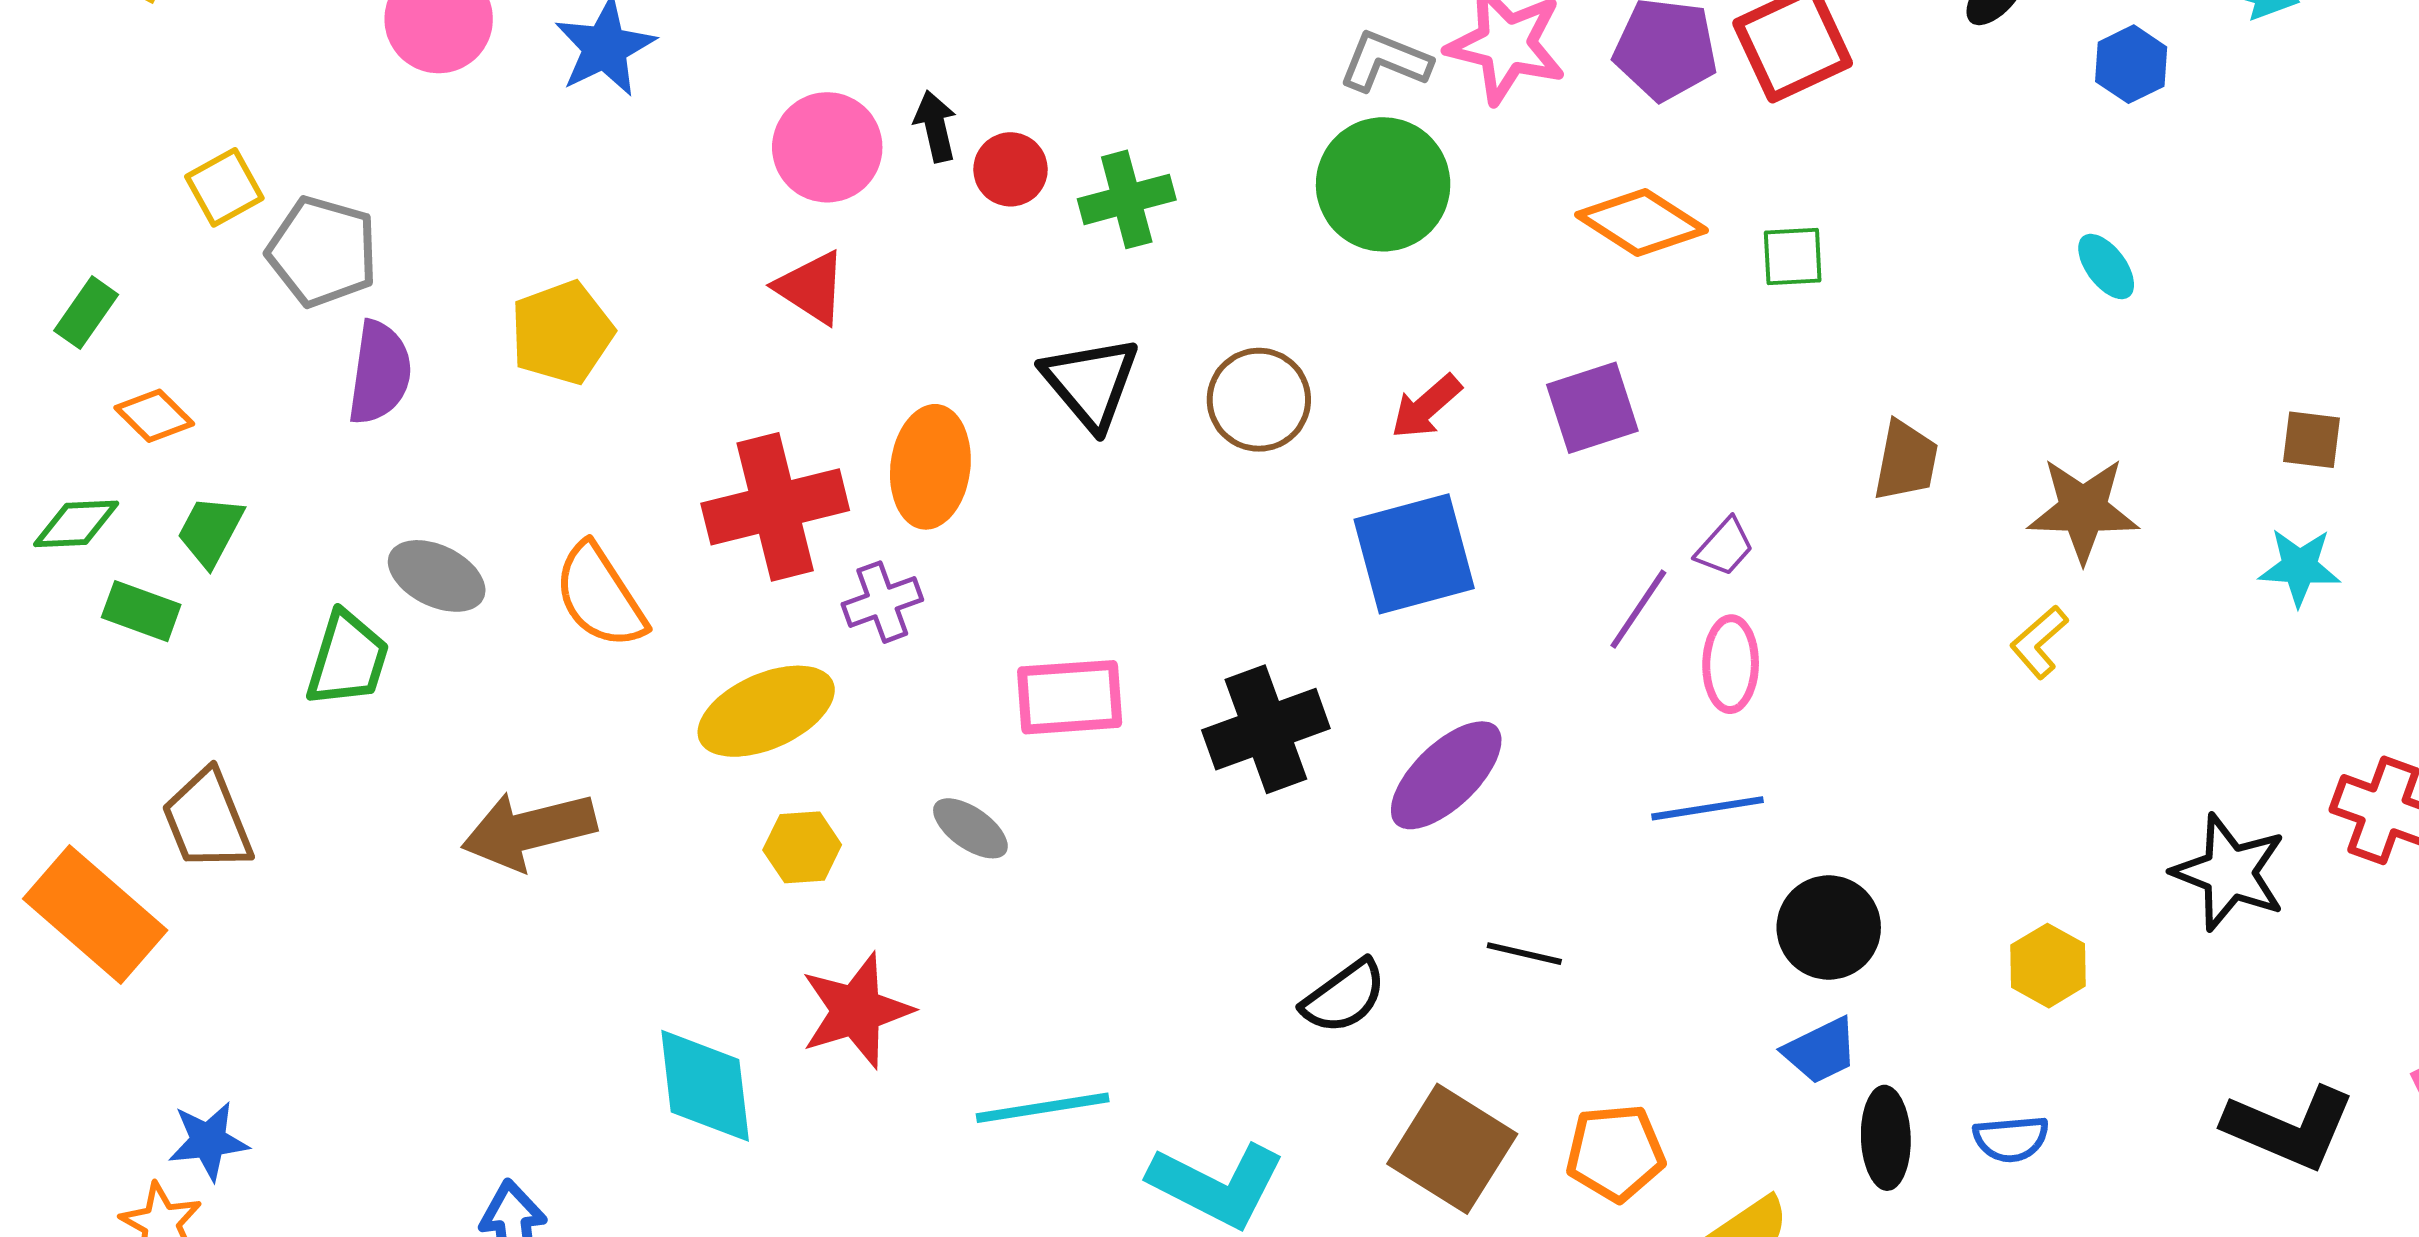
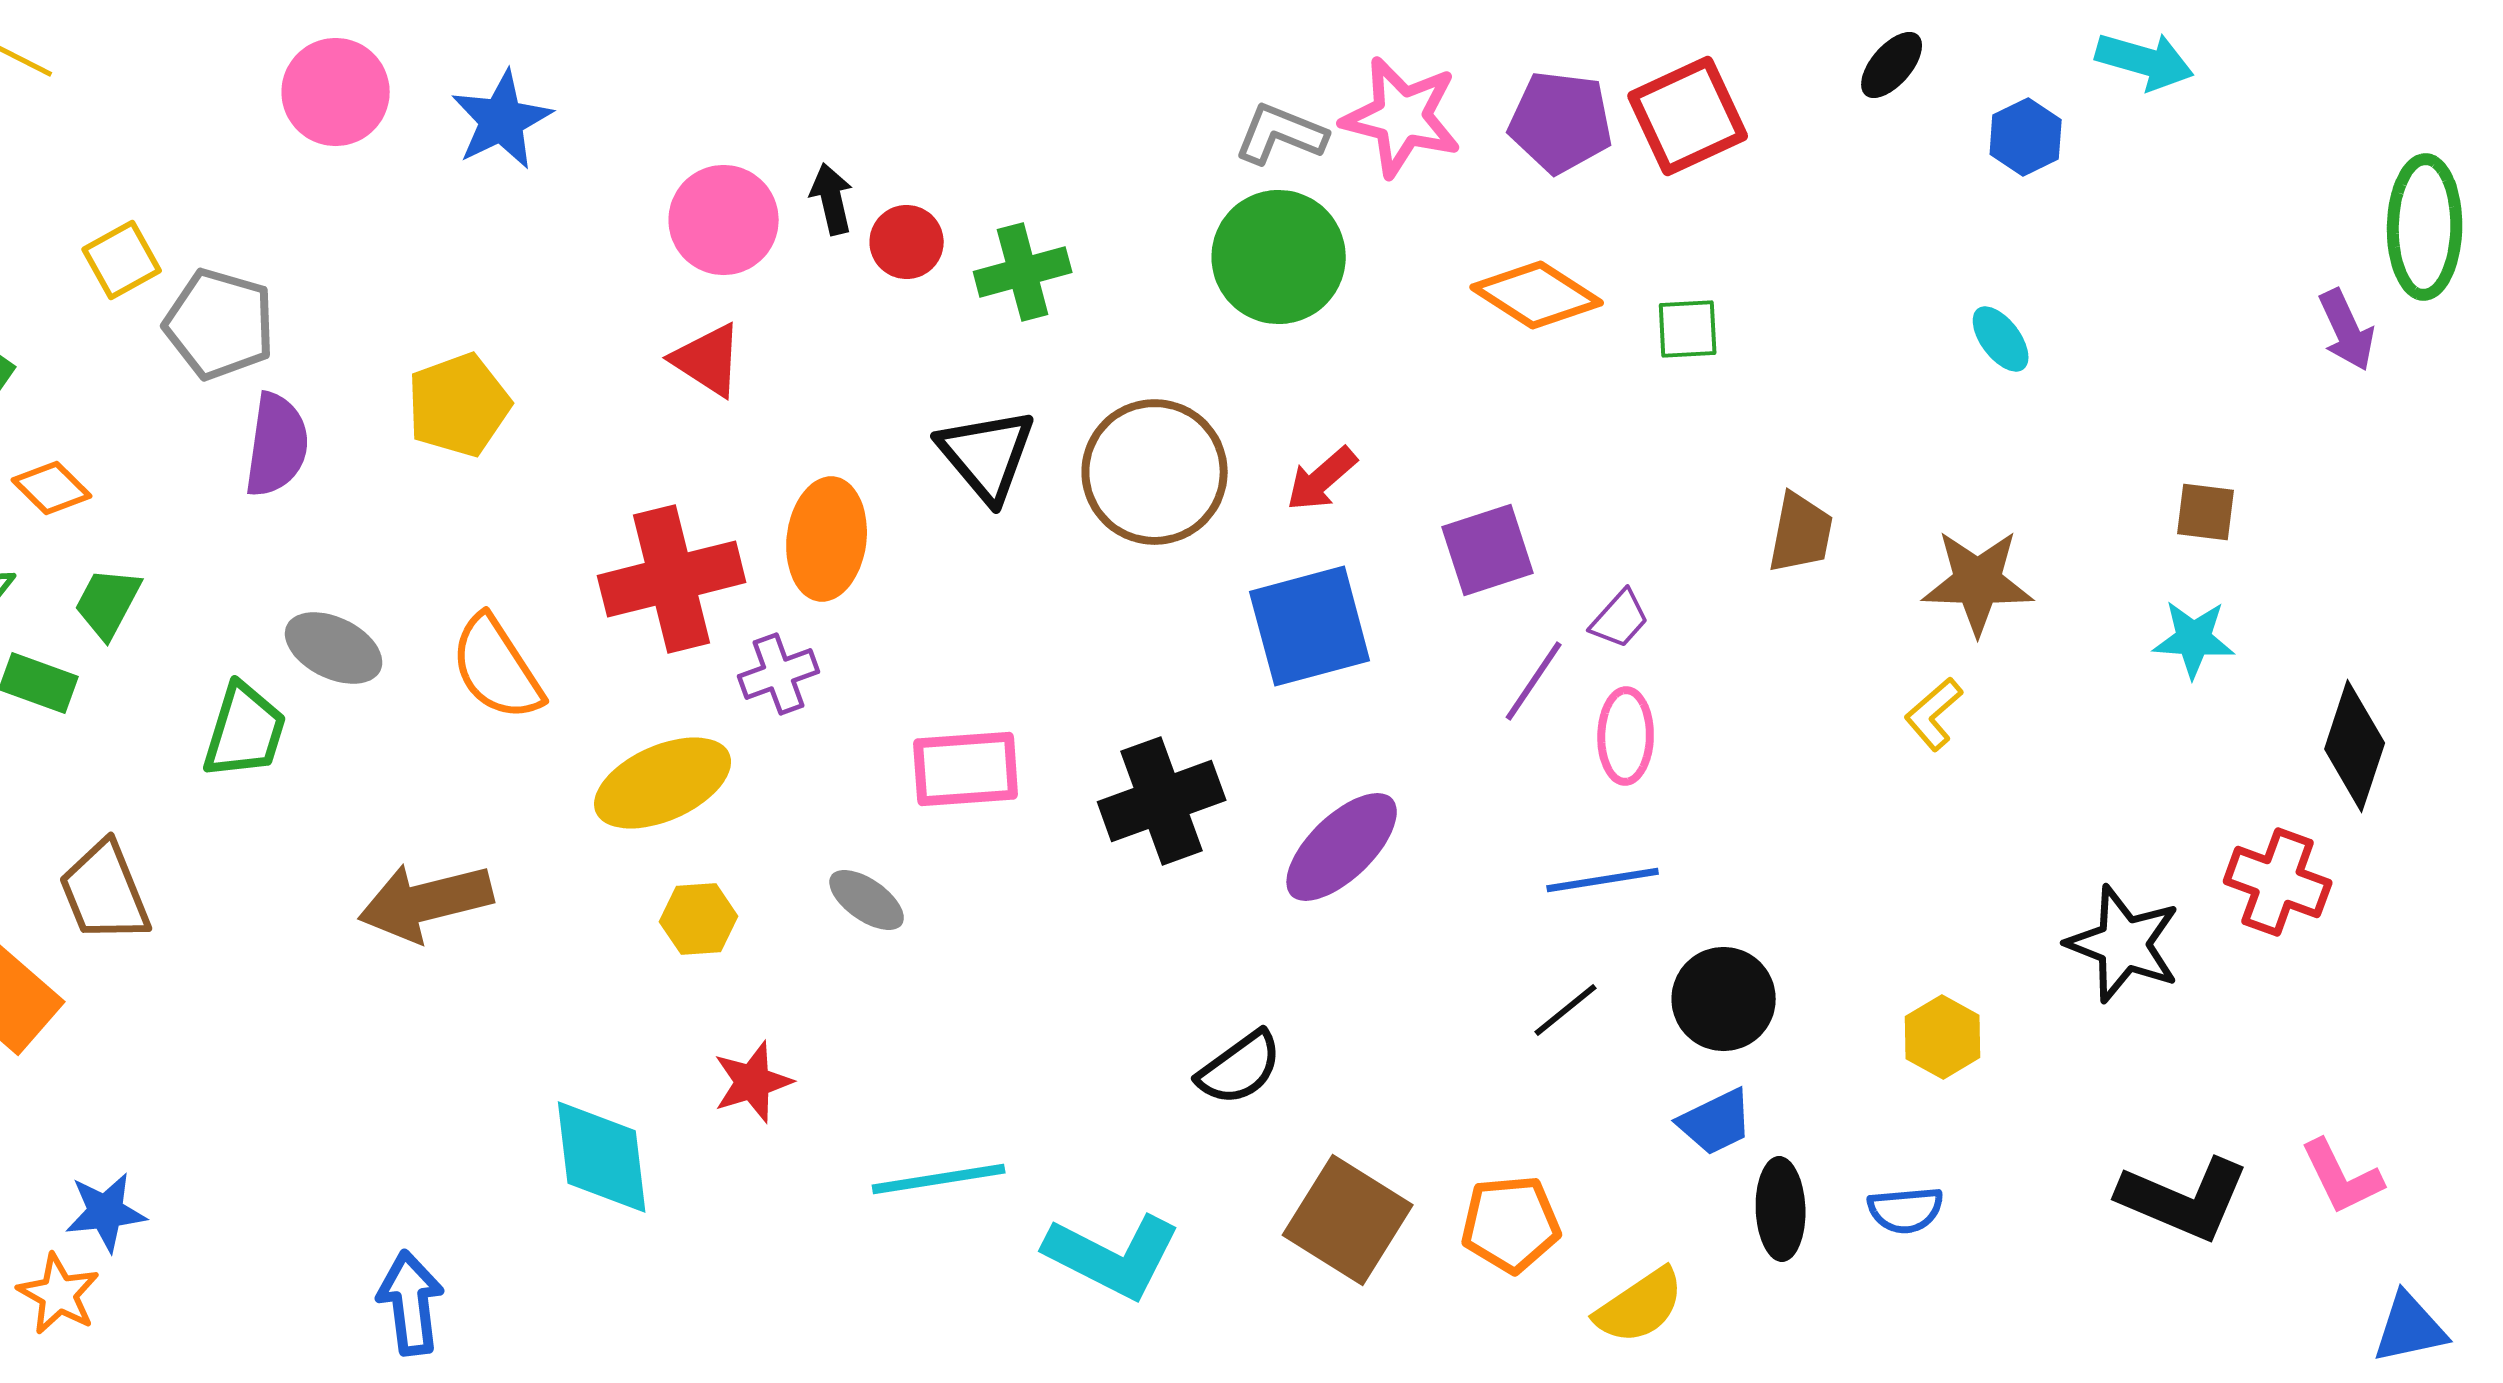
brown circle: (1259, 400) -> (1155, 472), size x1.4
purple square: (1592, 408) -> (1488, 550), moved
black line: (1524, 954) -> (1566, 1010), moved, turned -52
red star: (856, 1011) -> (753, 1082), size x0.7

